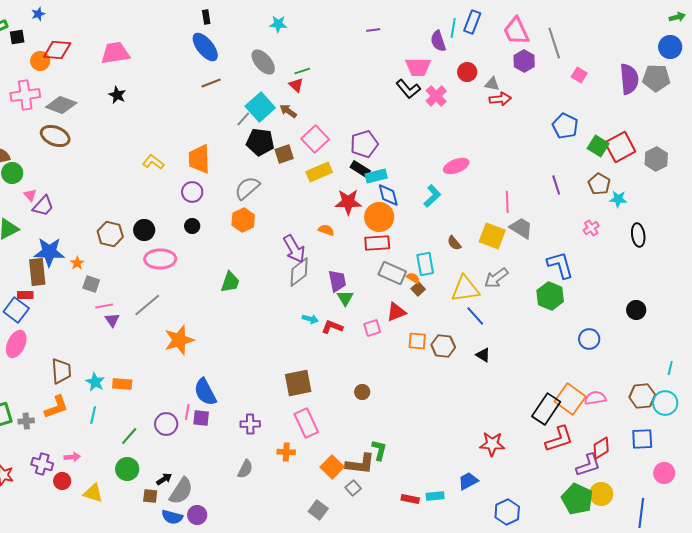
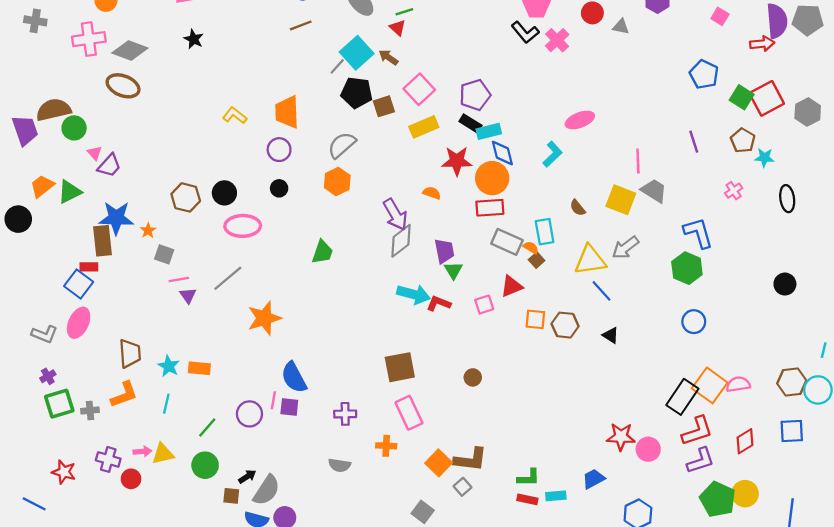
red arrow: (500, 99) -> (762, 44), moved
cyan arrow: (310, 319) -> (414, 294), size x1.8
blue circle: (589, 339) -> (694, 322), moved
green L-shape: (379, 450) -> (529, 478), moved, turned 75
purple L-shape: (588, 465) -> (701, 461), moved
gray semicircle: (245, 469) -> (339, 465), turned 72
pink circle: (664, 473) -> (648, 449), moved
yellow triangle: (93, 493) -> (163, 454), moved, turned -30

